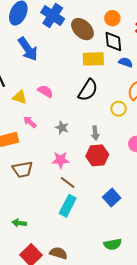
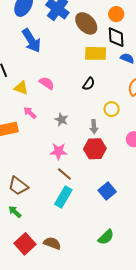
black semicircle: (88, 90) -> (89, 84), size x0.6
yellow circle: (119, 109) -> (112, 109), moved
brown trapezoid: (23, 169) -> (18, 186), moved, turned 45
green arrow: (19, 223) -> (15, 212), turned 32
green semicircle: (113, 244) -> (106, 237), turned -36

